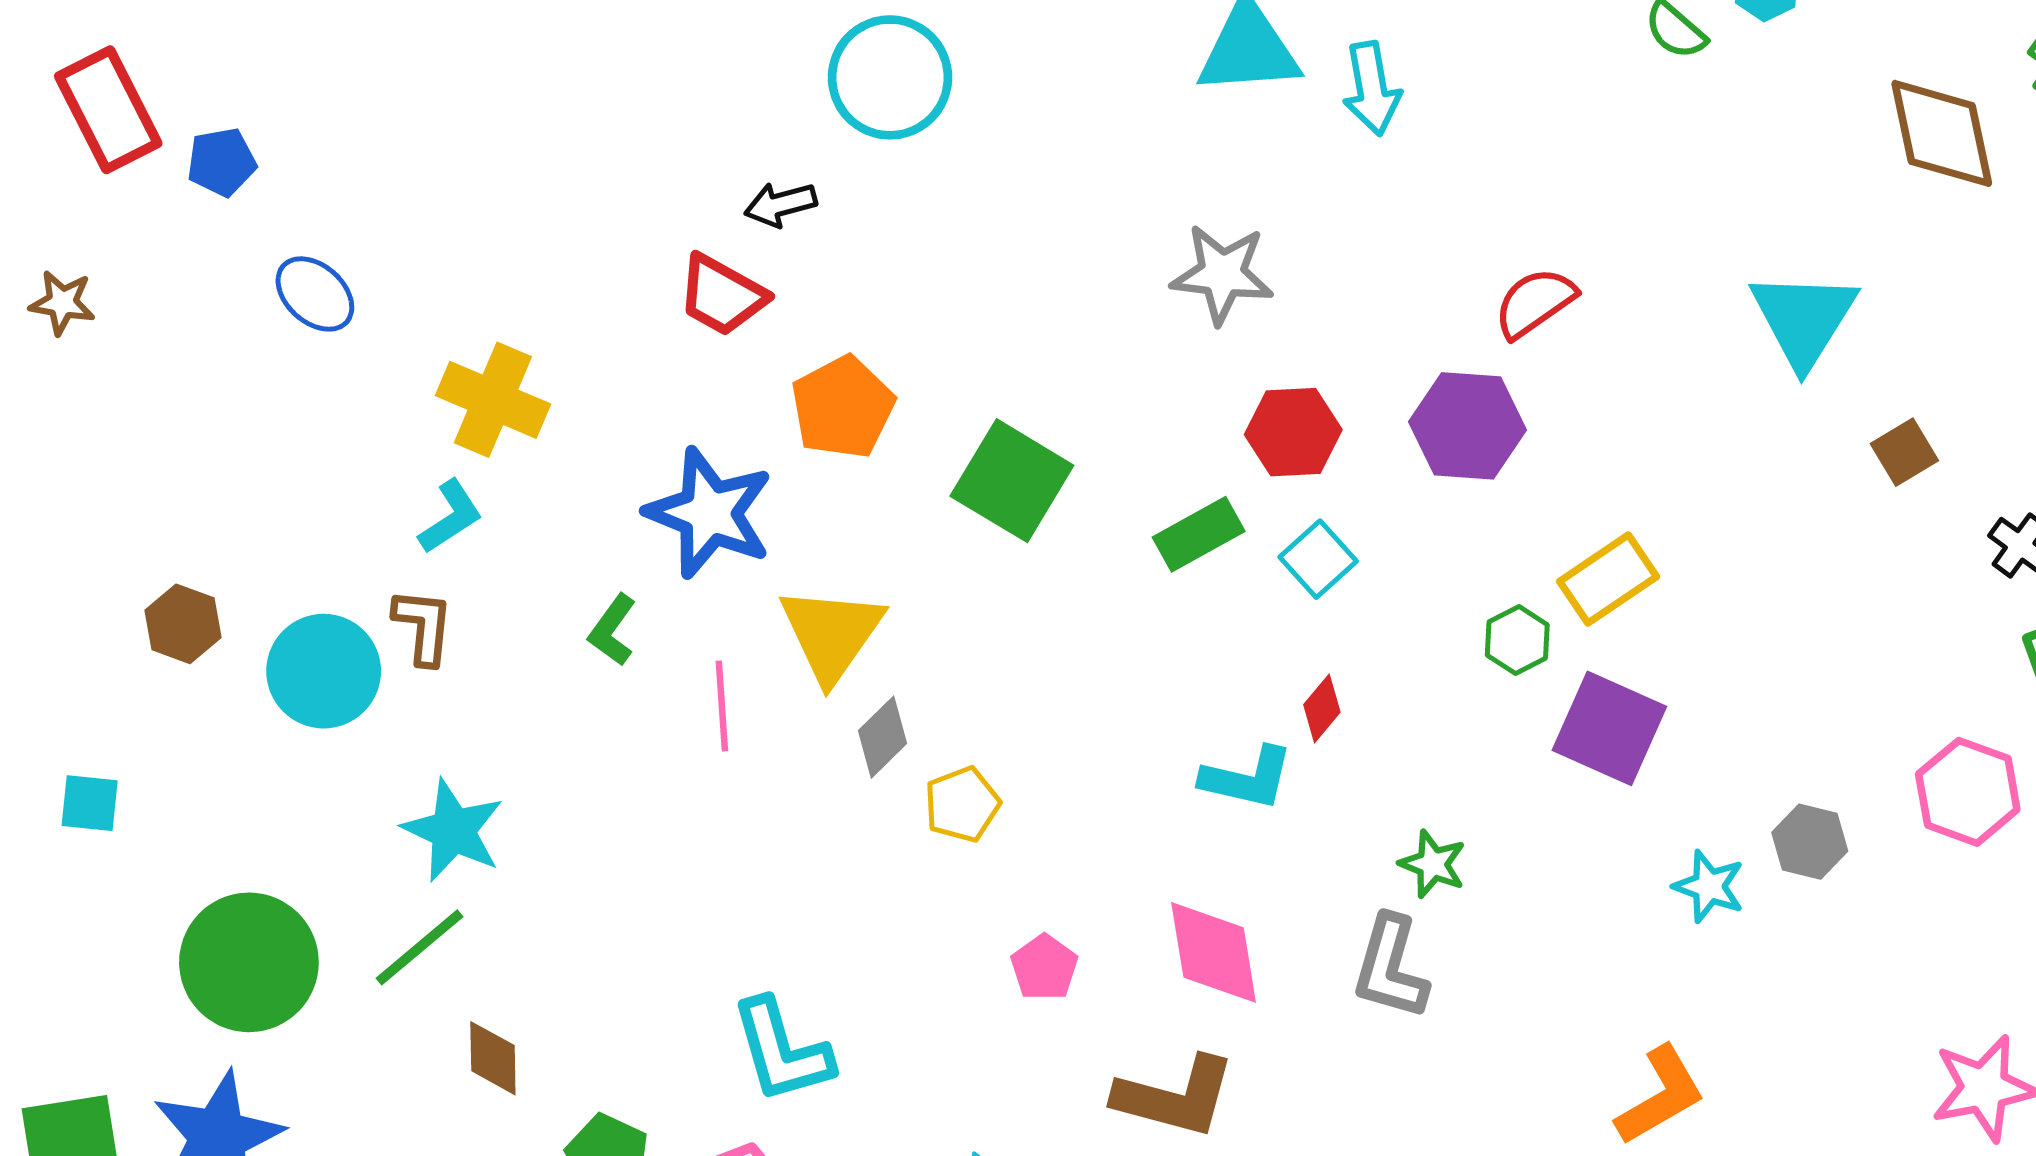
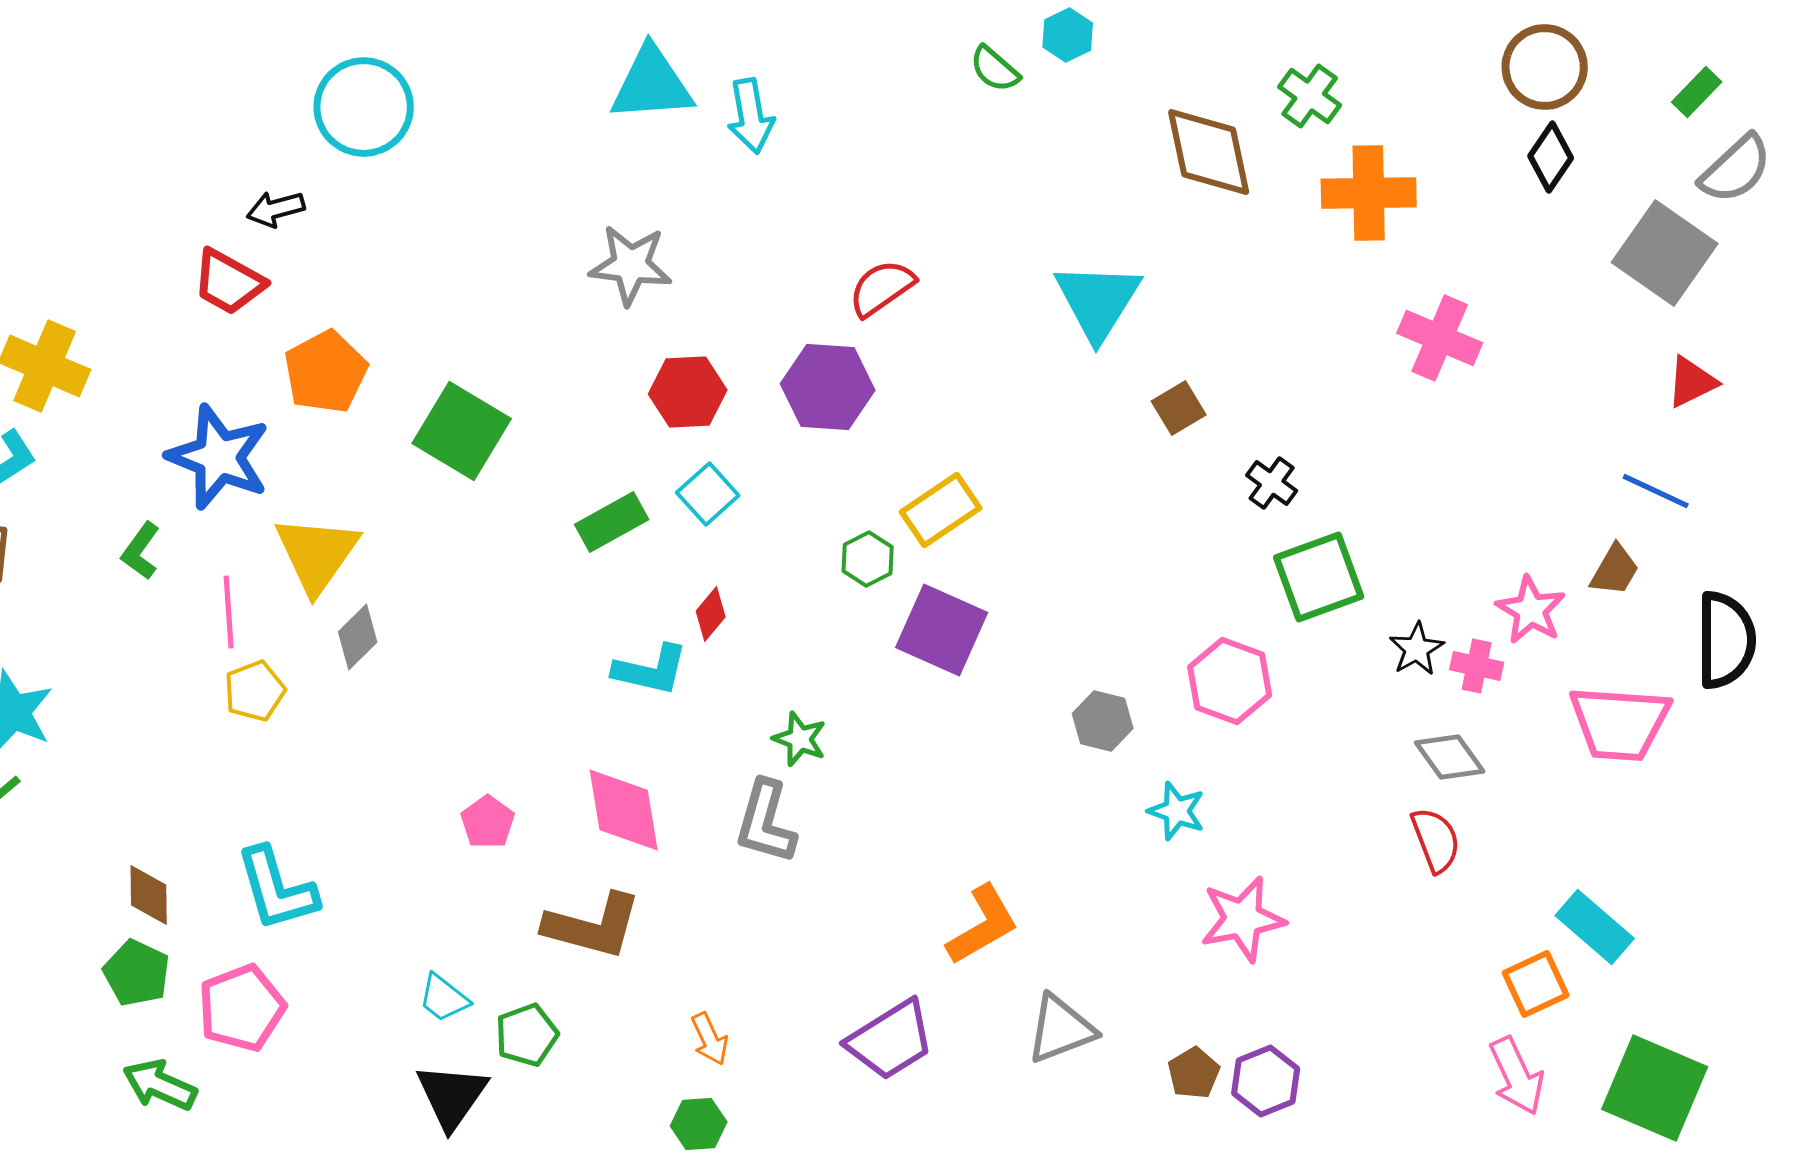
green rectangle: (1199, 534) -> (612, 522), moved
yellow pentagon: (962, 804) -> (255, 691), moved
cyan star: (1709, 886) -> (1177, 811), moved
brown diamond: (493, 1058) -> (149, 895), moved

